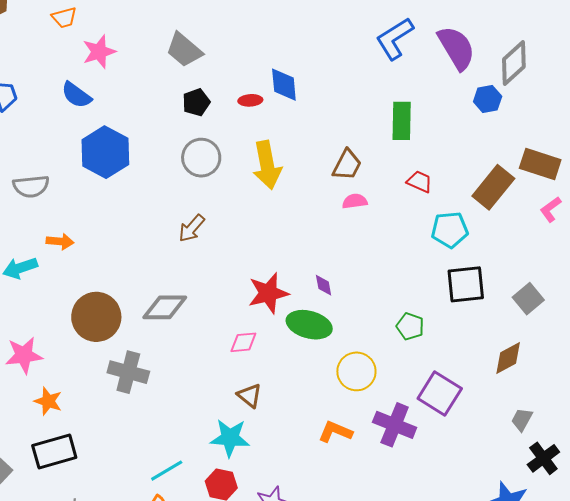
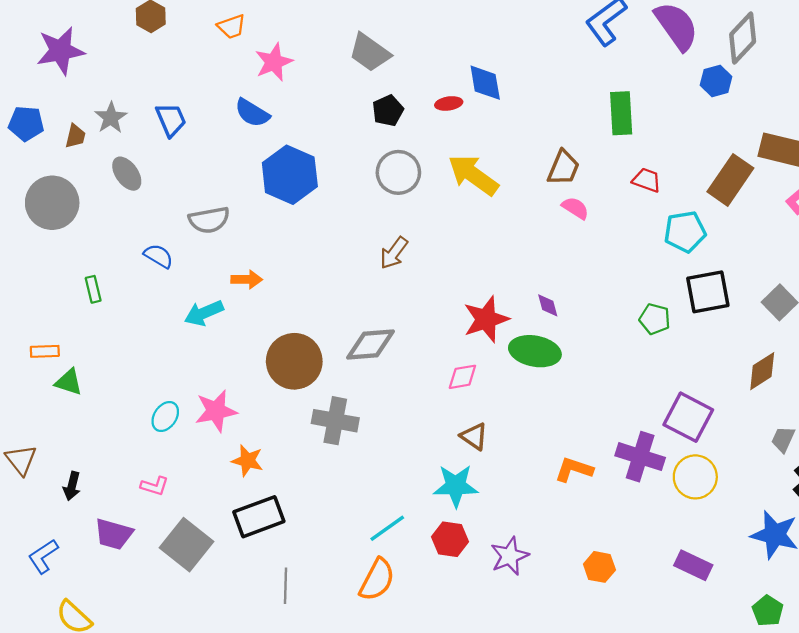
yellow arrow: (267, 165) -> (473, 175), turned 141
pink semicircle: (355, 201) -> (575, 208), turned 45
green pentagon: (410, 326) -> (655, 319), moved
yellow circle: (356, 371) -> (695, 477), moved

